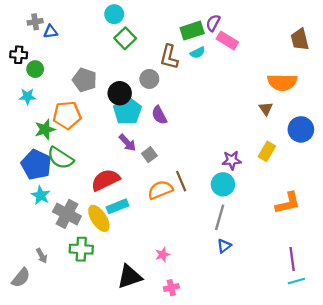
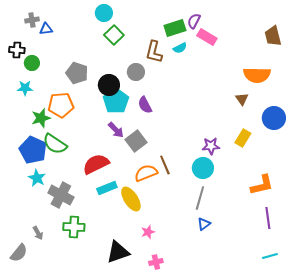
gray square: (149, 155) -> (136, 141), size x1.5
yellow ellipse: (99, 218) -> (131, 199), moved
purple line: (292, 259) -> (268, 218), moved

